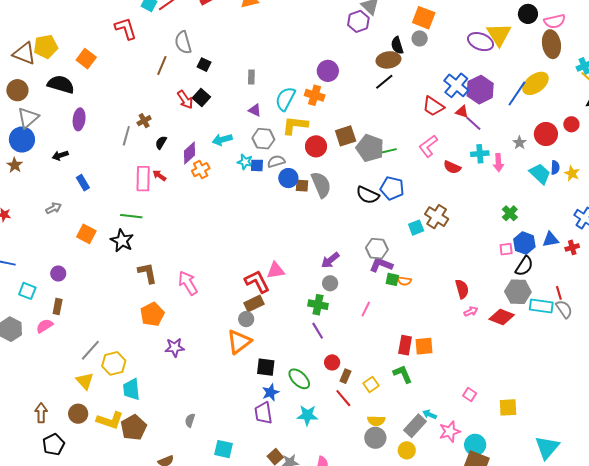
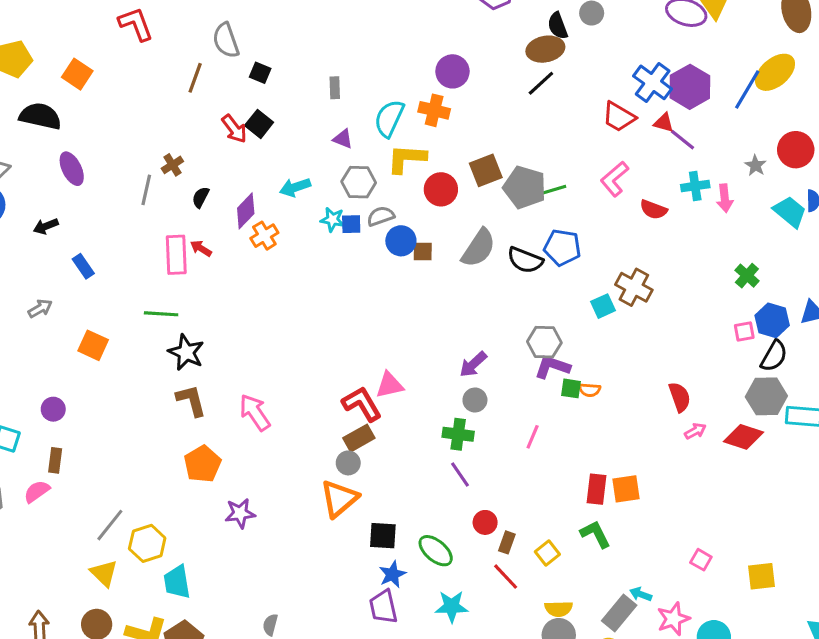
purple ellipse: (79, 119) -> (72, 169), turned -30
gray semicircle: (321, 185) -> (479, 248), moved, turned 60
black star: (122, 241) -> (186, 352), moved

